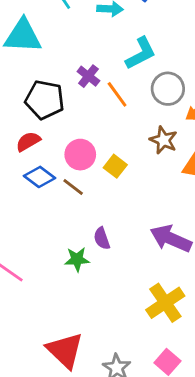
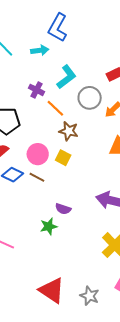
purple cross: (88, 76) -> (37, 90), moved
brown star: (163, 140) -> (69, 131), moved
purple semicircle: (102, 238) -> (63, 209), turned -42

